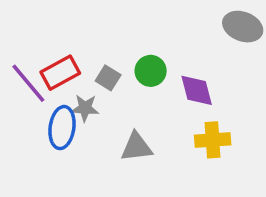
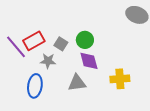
purple diamond: (197, 90) -> (89, 61), moved
blue ellipse: (62, 128) -> (35, 86), moved

